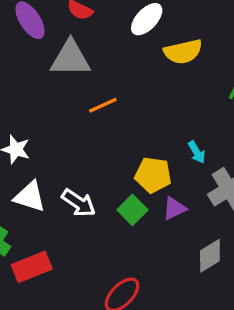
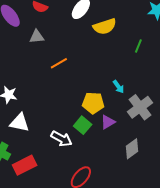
gray triangle: (70, 58) -> (37, 37), size x0.6
white arrow: (79, 203) -> (62, 139), moved

